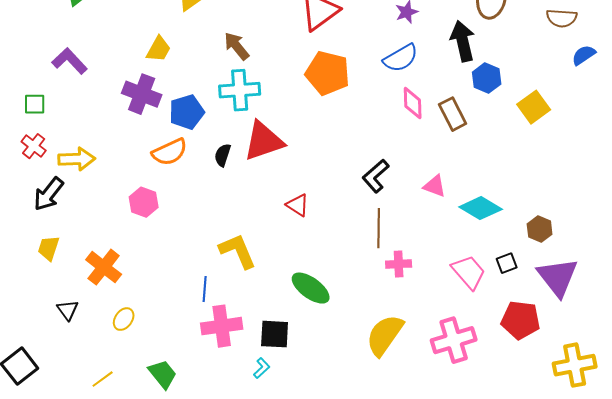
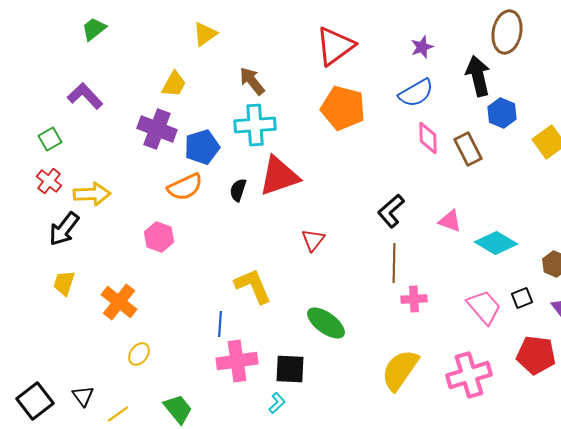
green square: (35, 104) -> (50, 139), turned -30
red triangle: (298, 205) -> (313, 240), turned 35
black triangle: (68, 310) -> (83, 396), moved

